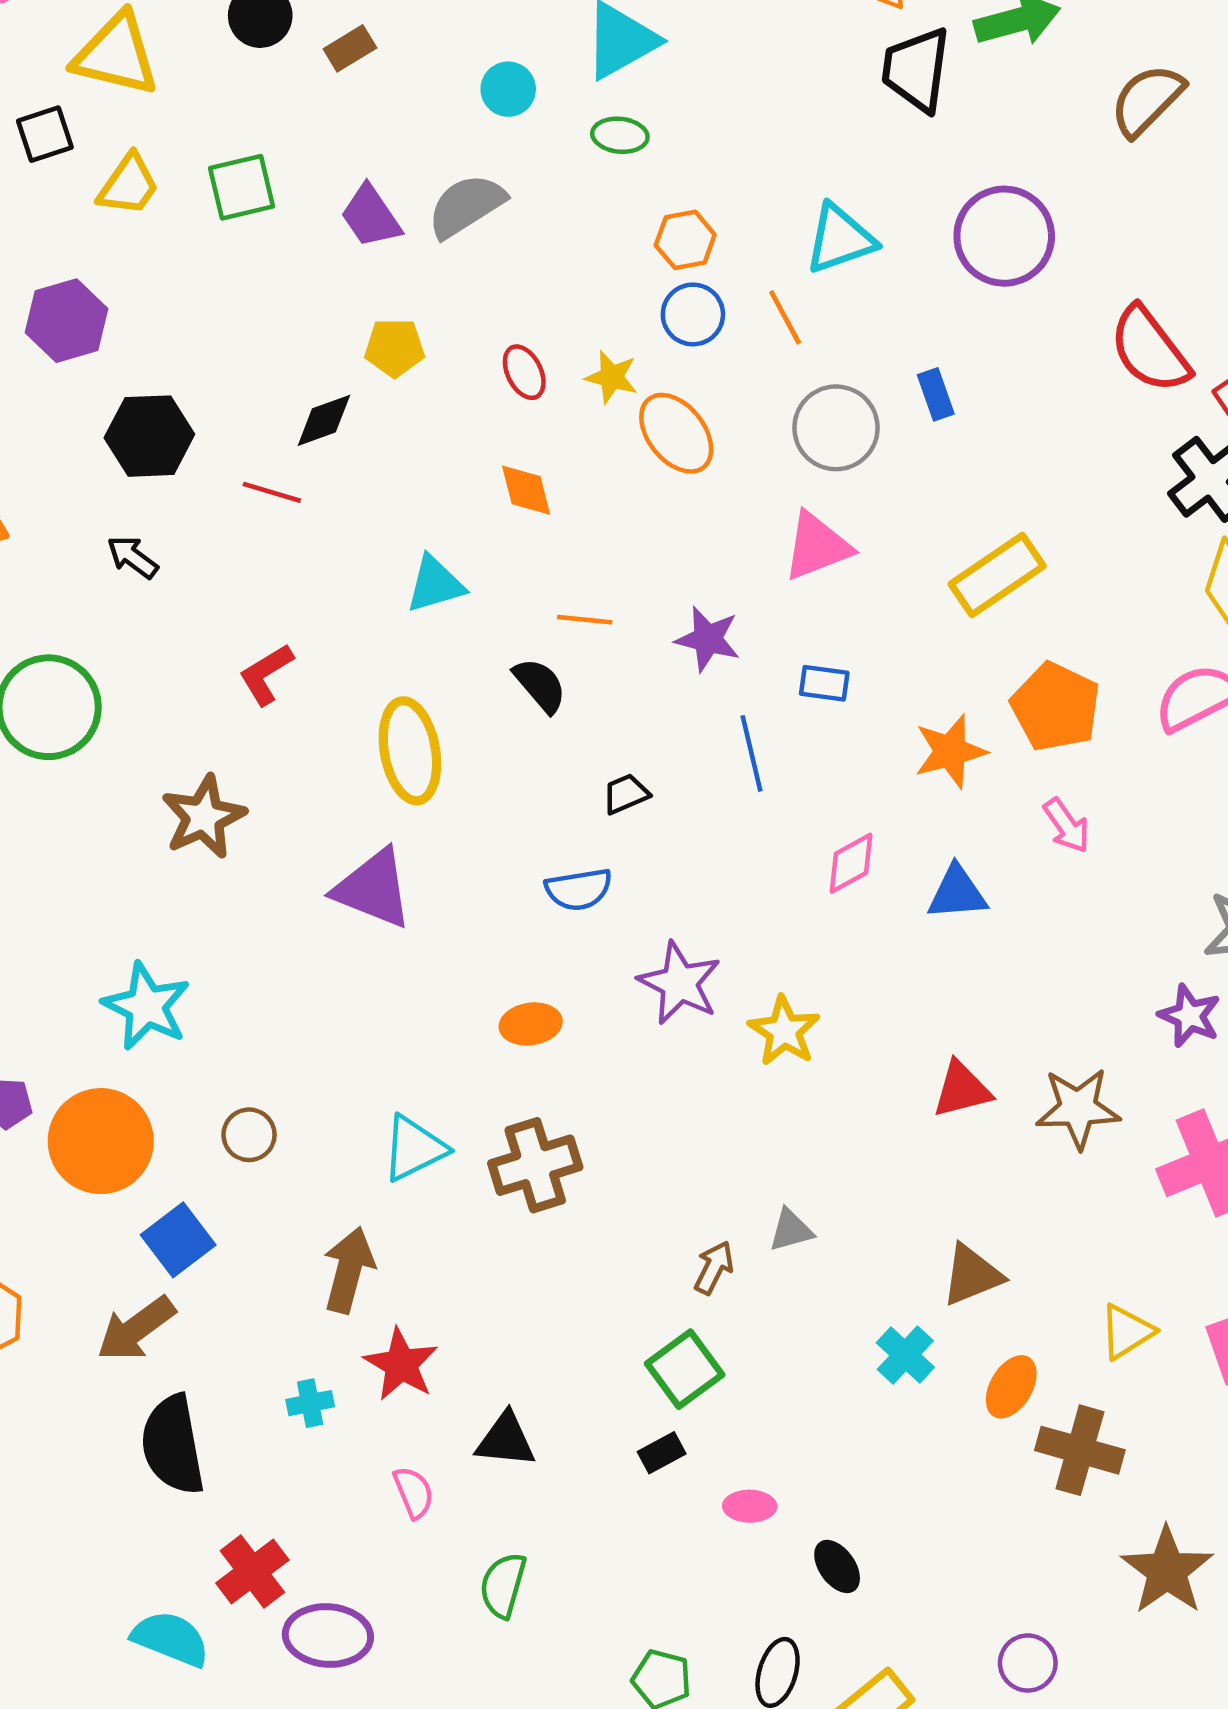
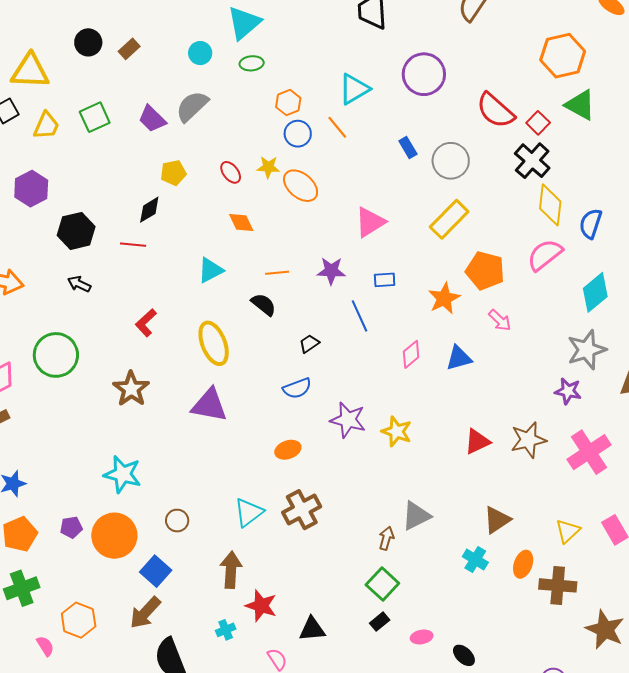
gray circle: (836, 428) -> (451, 161), moved
gray triangle: (791, 1230) -> (416, 516), size x1.5

